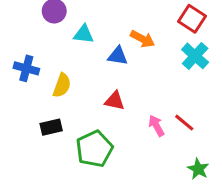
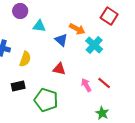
blue triangle: (118, 56) -> (61, 40), turned 32
cyan cross: (195, 56) -> (94, 45), moved
green pentagon: (94, 149) -> (46, 100), turned -30
green star: (198, 169) -> (102, 113), moved

